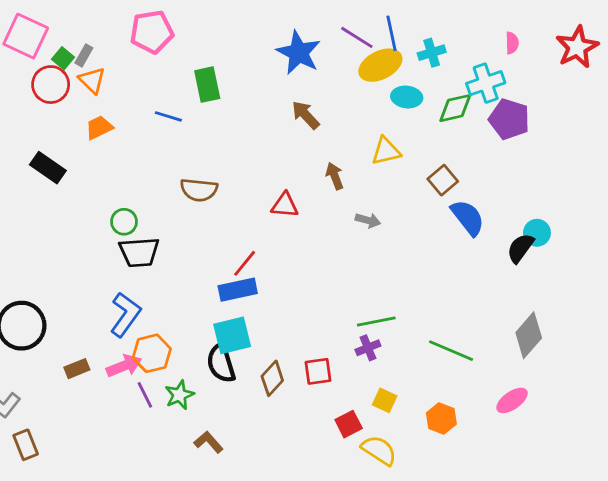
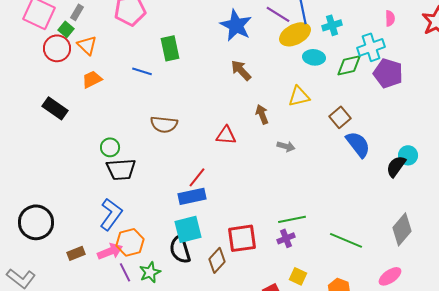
gray rectangle: (84, 55) -> (77, 12), moved
red square: (318, 371) -> (242, 238), moved, size x1.4

